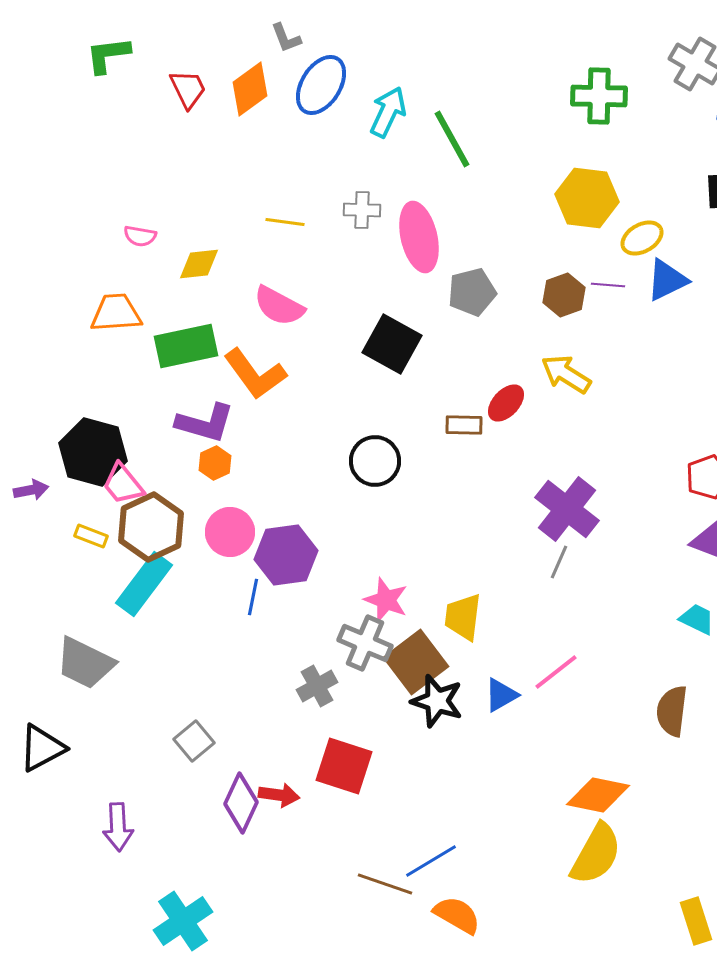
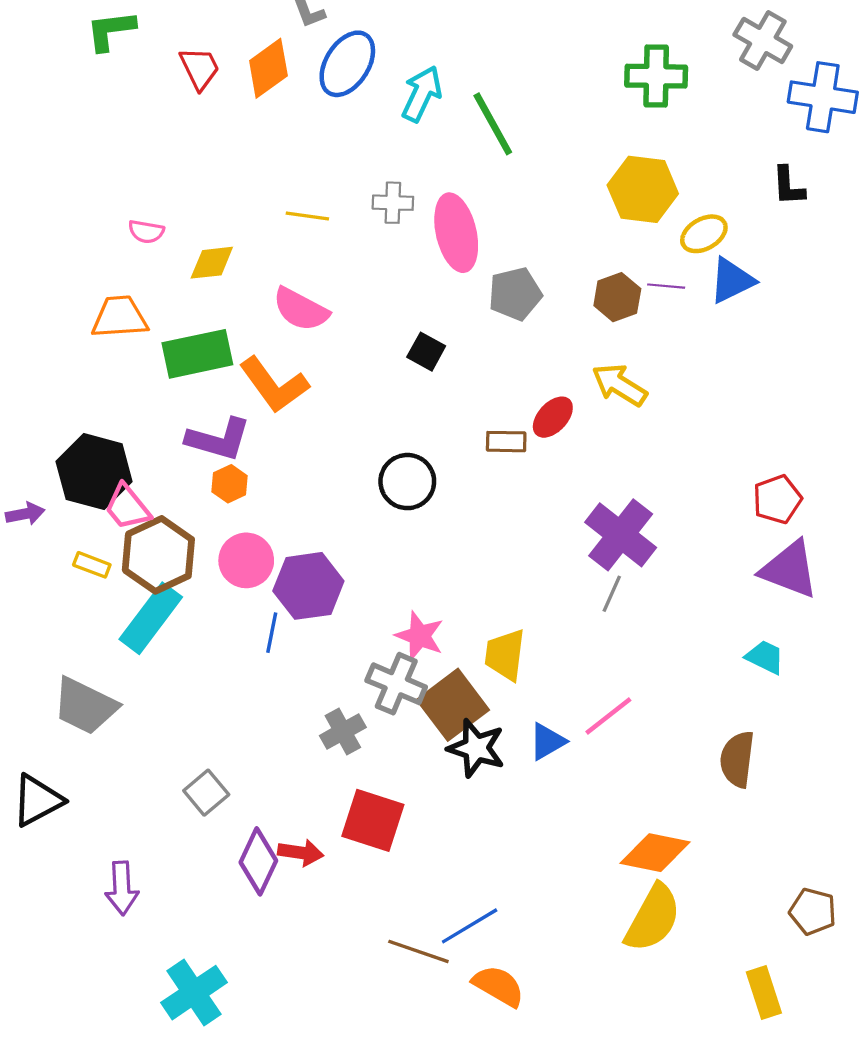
black square: (392, 344) -> (426, 352), size x0.6

